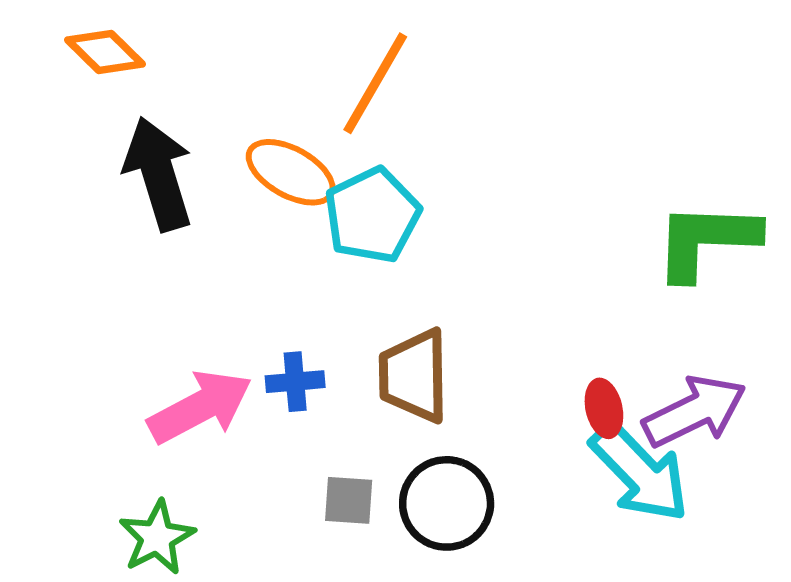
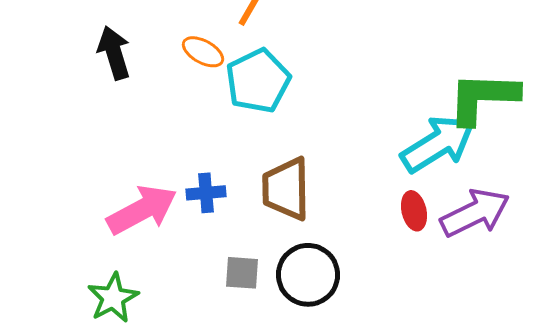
orange ellipse: (291, 172) -> (203, 52), size x0.7
black arrow: (158, 174) -> (114, 53), size x0.7
cyan arrow: (640, 472) -> (438, 144), moved, turned -78

